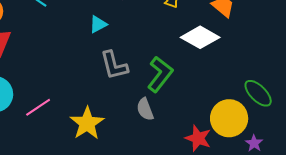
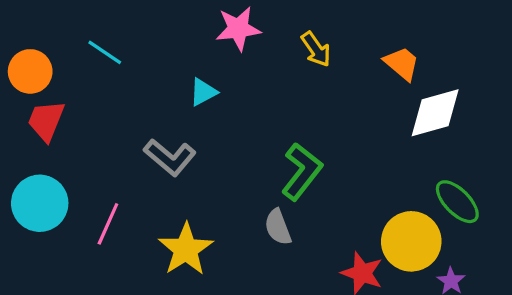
white diamond: (200, 37) -> (435, 113), moved, turned -45
gray L-shape: (114, 65) -> (170, 157), moved, turned -36
pink line: (38, 107) -> (108, 224), turned -32

